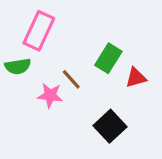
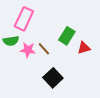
pink star: (50, 95) -> (28, 50), moved
black square: (110, 126) -> (53, 78), moved

